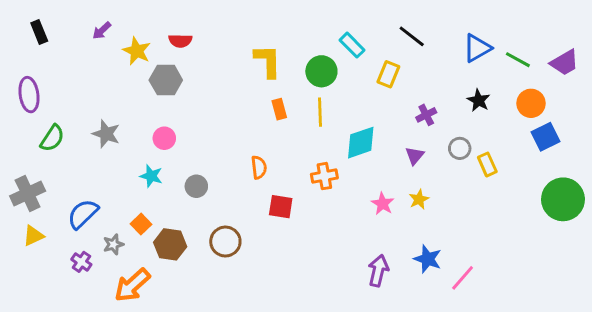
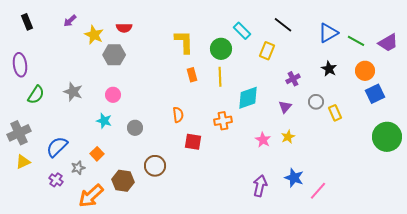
brown hexagon: (170, 244) -> (123, 181), moved

